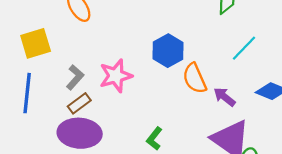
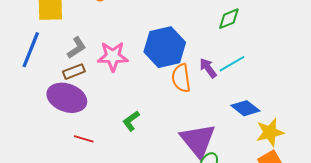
blue hexagon: (168, 51) -> (165, 47), size x1.4
purple arrow: (224, 97) -> (208, 68), moved

